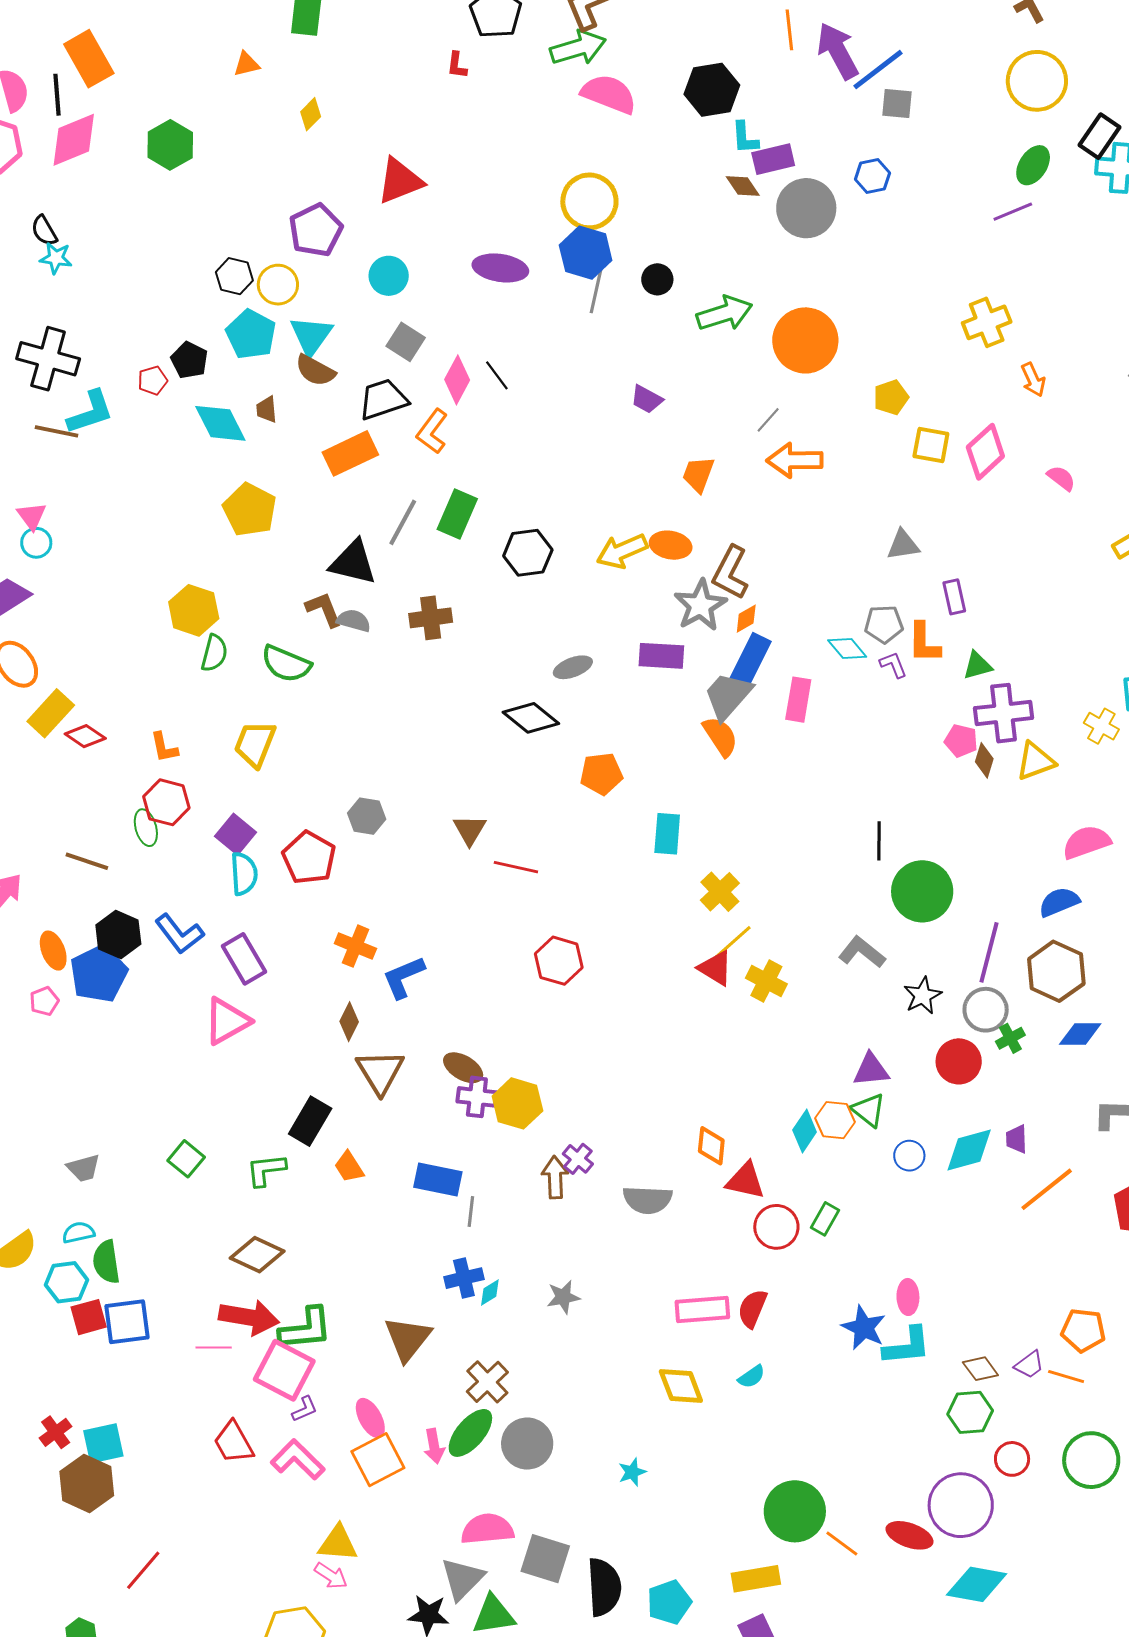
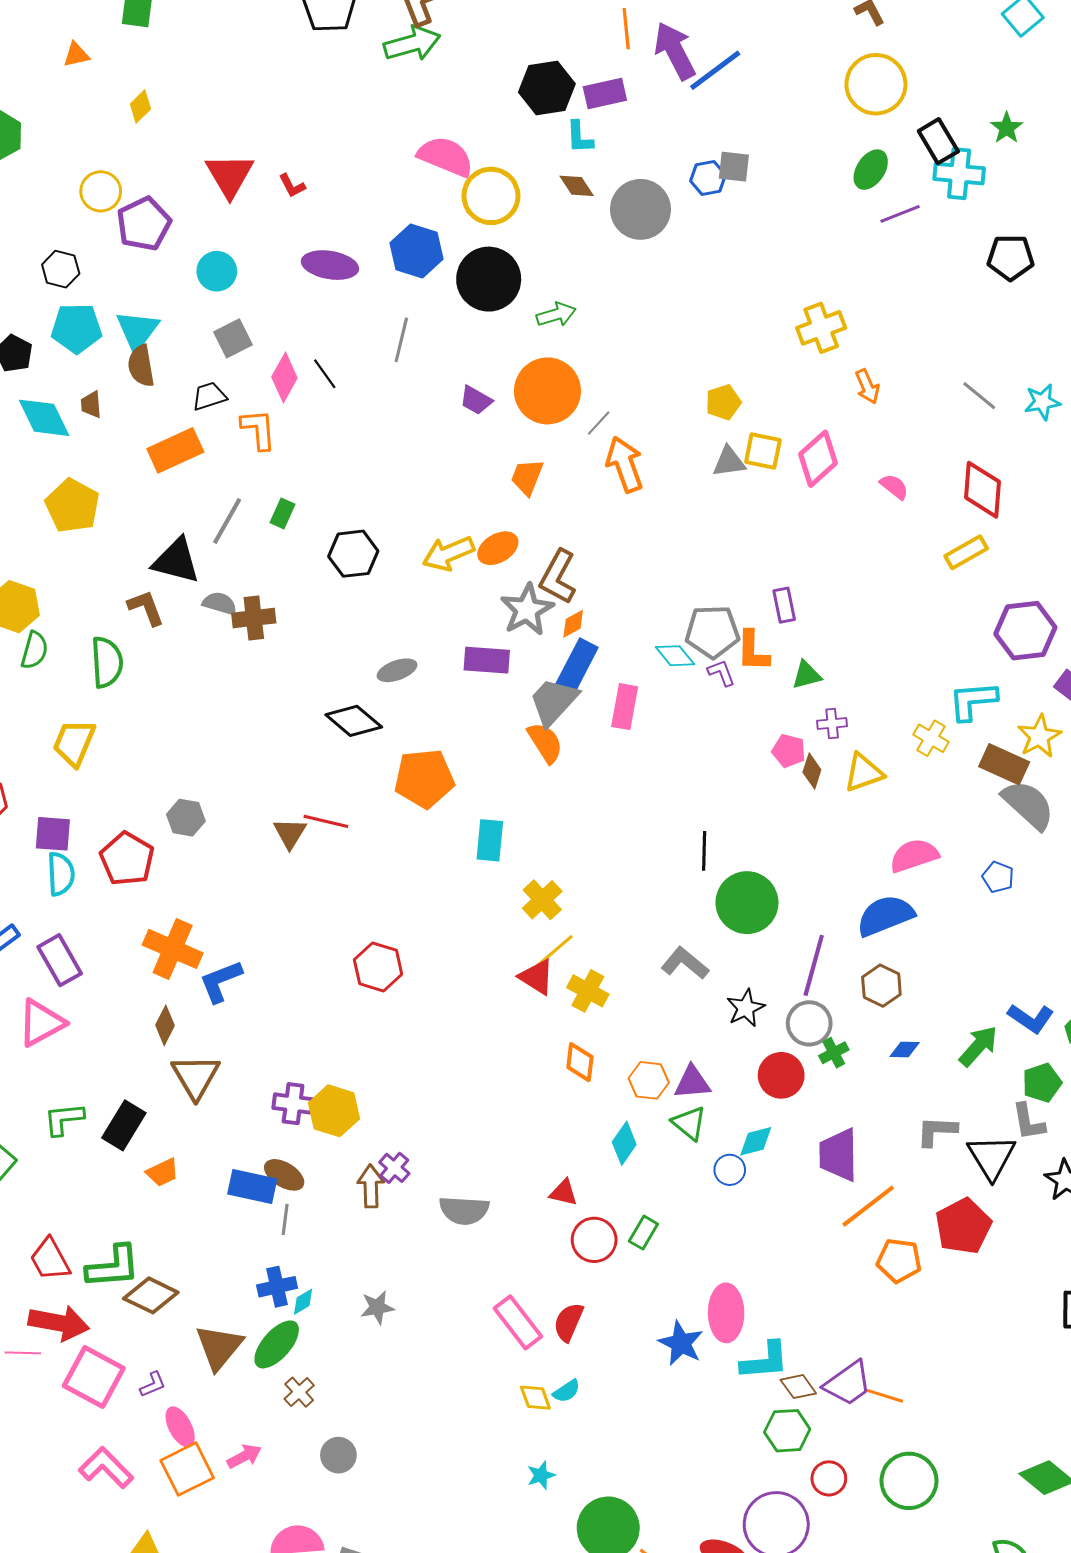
red L-shape: (457, 65) -> (292, 186), moved, turned -36
pink semicircle: (609, 94) -> (446, 156), moved
gray square: (897, 103) -> (734, 167), moved
black rectangle: (1099, 136) -> (938, 141), turned -66
purple rectangle: (773, 159) -> (605, 93), moved
red triangle: (400, 181) -> (230, 175), turned -40
yellow circle: (589, 201) -> (491, 196), moved
purple line: (1013, 212) -> (900, 214), moved
black circle: (657, 279) -> (489, 279), size x2.0
yellow circle: (278, 285) -> (101, 191), moved
gray line: (596, 291) -> (401, 340), moved
green arrow: (725, 313) -> (556, 315), size x0.7
cyan pentagon: (251, 334) -> (77, 328), turned -30
orange circle: (805, 340) -> (547, 391), moved
gray square: (406, 342) -> (233, 338), turned 30
brown semicircle: (315, 370) -> (141, 366), turned 51
black trapezoid: (383, 399) -> (209, 396), size x0.7
orange L-shape: (432, 431) -> (258, 429), turned 138
orange arrow: (795, 460) -> (625, 464), turned 70
green rectangle: (457, 514) -> (282, 513), size x0.6
orange ellipse: (671, 545) -> (498, 548), turned -42
gray triangle: (903, 545) -> (729, 462), moved
gray semicircle: (354, 621) -> (220, 603), moved
gray pentagon: (884, 624) -> (712, 632), size x1.4
green semicircle: (286, 664) -> (107, 662), turned -117
purple cross: (1003, 713) -> (832, 723), size x0.5
orange pentagon: (601, 774) -> (424, 778), size x1.4
purple square: (235, 834) -> (53, 834), turned -36
red line: (516, 867) -> (326, 821), moved
blue semicircle: (1059, 902) -> (885, 916), size x1.4
orange cross: (355, 946) -> (173, 949), size x1.4
brown hexagon: (1056, 971) -> (881, 986), size x0.7
blue diamond: (1080, 1034) -> (905, 1049), size x0.7
brown ellipse: (463, 1068) -> (284, 1175), moved
orange hexagon: (835, 1120) -> (649, 1080), moved
purple trapezoid: (1016, 1139) -> (838, 1155), size x1.8
orange diamond: (711, 1146) -> (580, 1062), moved
cyan diamond: (969, 1150) -> (756, 1141), moved, size x0.7
orange trapezoid: (349, 1167) -> (162, 1172), turned -84
green L-shape: (266, 1170) -> (64, 1119), moved
red triangle: (746, 1181) -> (564, 1193), size x0.7
brown diamond: (257, 1255) -> (151, 1295), moved
pink ellipse: (908, 1297) -> (726, 1313), size x1.6
pink rectangle: (702, 1310) -> (518, 1322), turned 56
green L-shape: (306, 1329) -> (113, 1267), moved
orange pentagon: (1083, 1330) -> (899, 1260), moved
cyan L-shape: (907, 1346) -> (765, 1361), moved
purple trapezoid: (1029, 1365) -> (848, 1383), size x1.6
brown cross: (487, 1382) -> (299, 1392), size x0.7
yellow diamond: (681, 1386) -> (535, 1398), moved, size x0.7
purple L-shape: (305, 1409) -> (153, 1384), moved
green ellipse: (470, 1433) -> (277, 1344), moved
red trapezoid: (234, 1442) -> (50, 1259), moved
gray circle: (527, 1444) -> (338, 1455), size x0.7
pink arrow: (434, 1446) -> (244, 1456), turned -108
cyan star: (632, 1472) -> (541, 1475), moved

